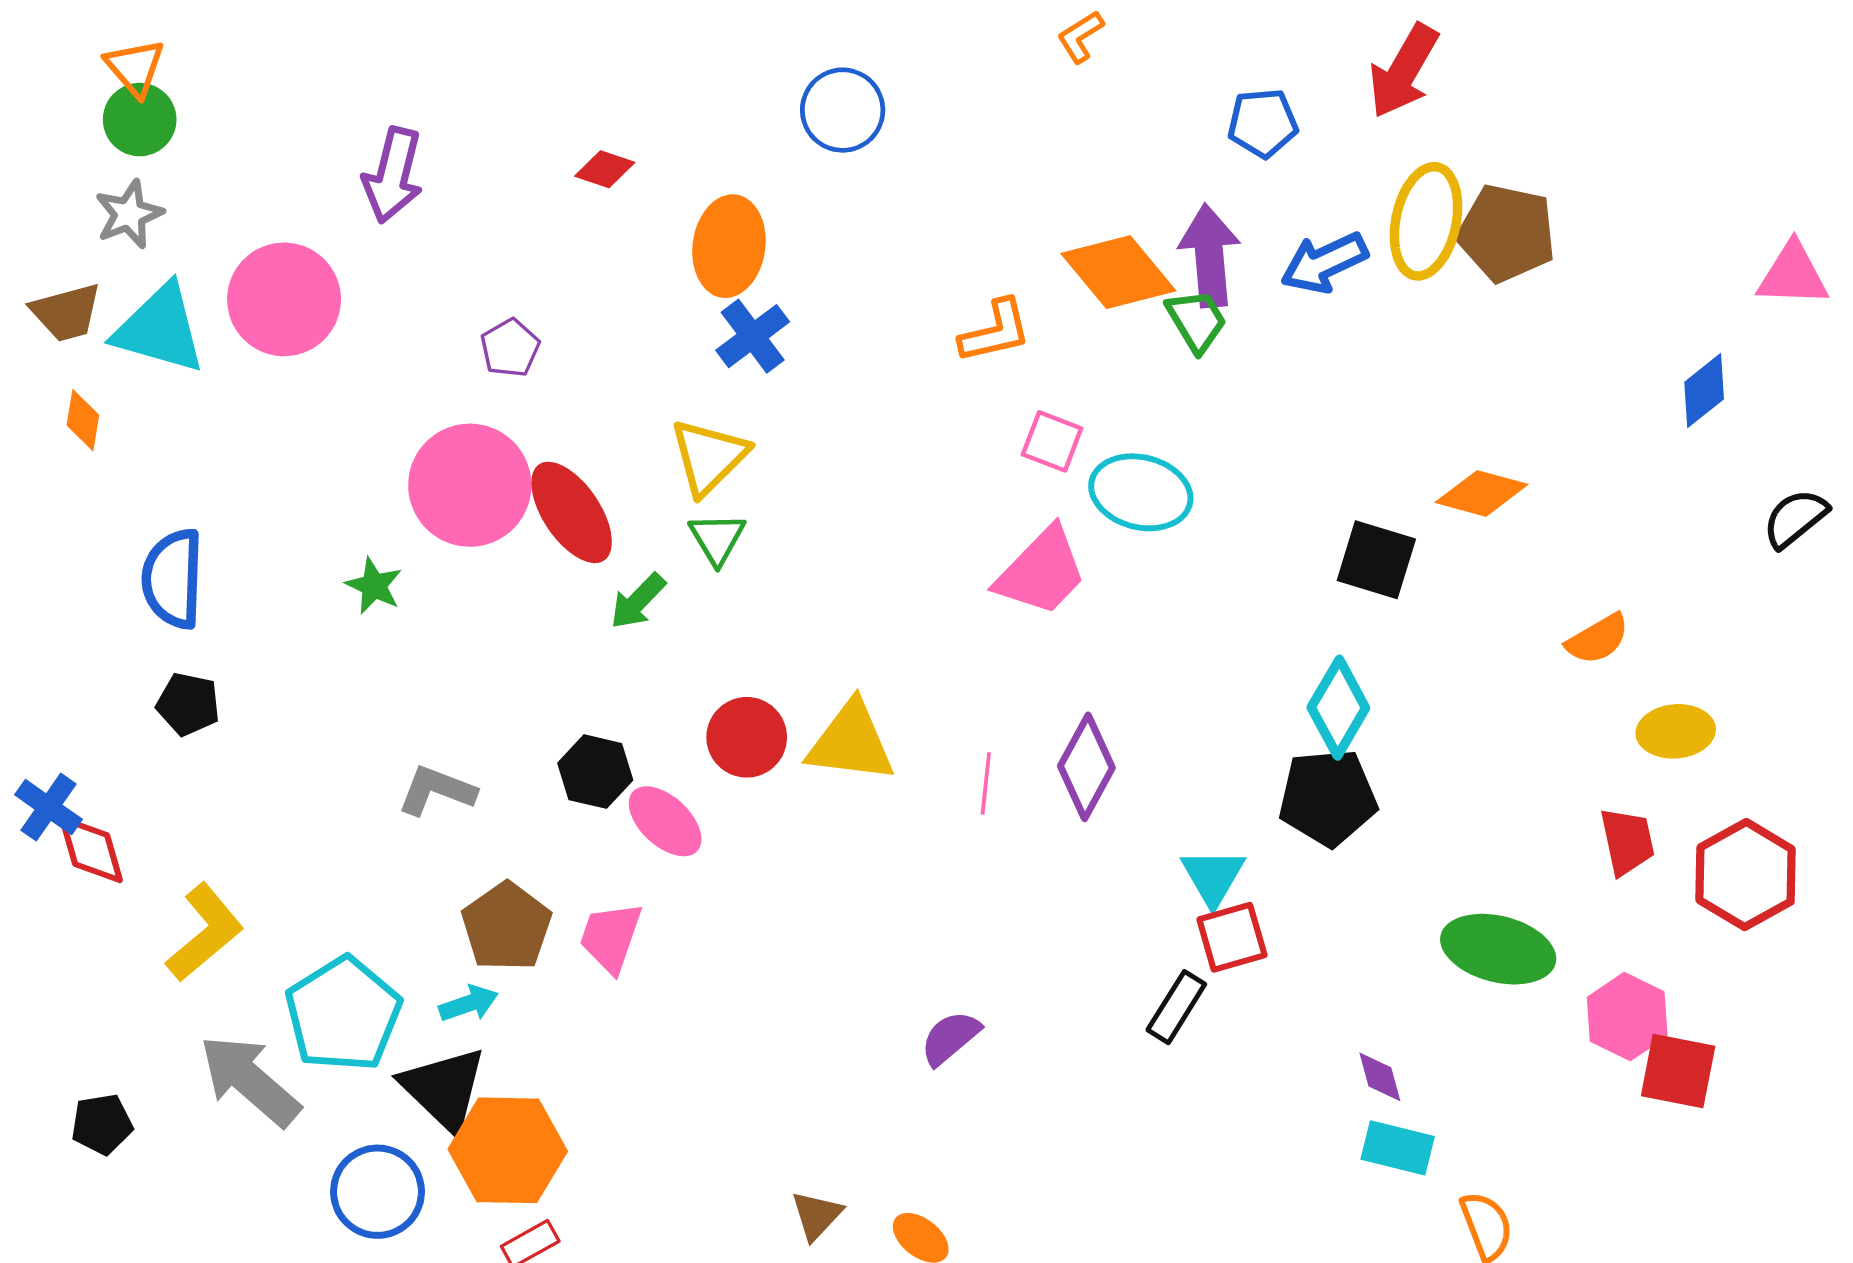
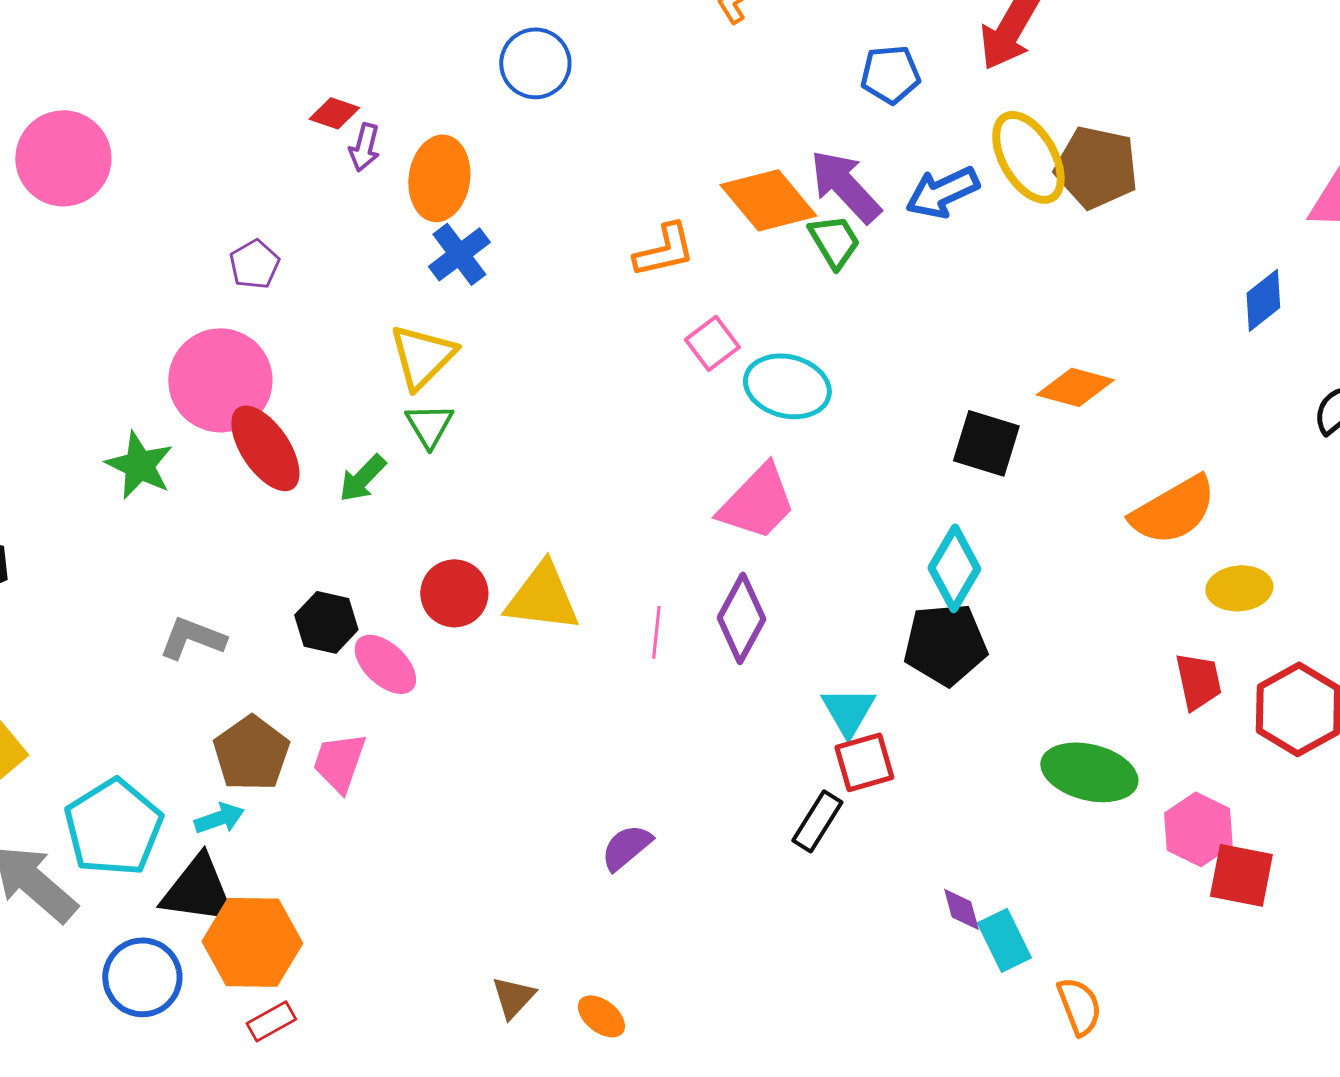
purple arrow: (393, 175) -> (364, 147), moved, size x0.6
yellow ellipse: (1426, 221) -> (1028, 157), turned -42
purple arrow: (1209, 256) -> (845, 186), turned -38
pink circle: (284, 299) -> (63, 158), moved
pink square: (1052, 441) -> (712, 343), turned 32
red ellipse: (572, 512) -> (265, 448), moved
pink trapezoid: (1041, 572) -> (757, 502), moved
green star: (374, 586) -> (139, 465), size x1.4
orange semicircle: (1598, 639) -> (1173, 510), size x1.6
purple diamond: (1380, 1077) -> (961, 909), moved
black triangle: (444, 1089) -> (198, 890), turned -36
cyan rectangle: (1398, 1148) -> (1004, 940), turned 50

